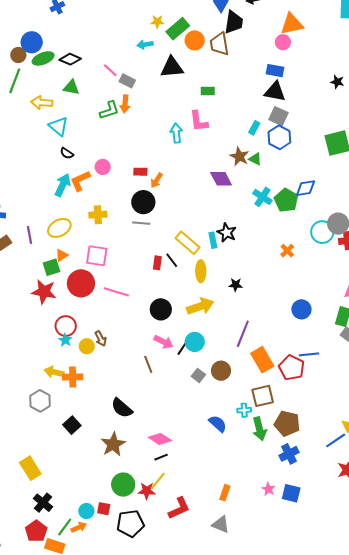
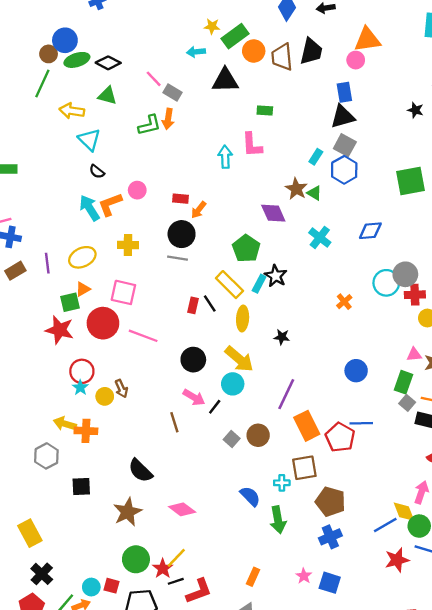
black trapezoid: (234, 22) -> (311, 51), moved
blue rectangle: (275, 71) -> (344, 92), turned 66
black triangle: (275, 92) -> (343, 117), turned -30
cyan arrow: (63, 185) -> (90, 208), turned -60
green pentagon: (286, 200) -> (246, 249), moved
cyan rectangle: (213, 240) -> (259, 284), turned 35
yellow arrow: (200, 306) -> (239, 359), turned 56
cyan circle: (195, 342) -> (233, 384), moved
black square: (72, 425) -> (81, 487), turned 36
green arrow: (259, 429) -> (278, 520), moved
black line: (161, 457) -> (176, 581), moved
red star: (147, 491) -> (163, 569), turned 30

